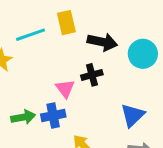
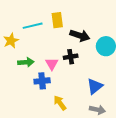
green arrow: (23, 117) -> (26, 62), moved

